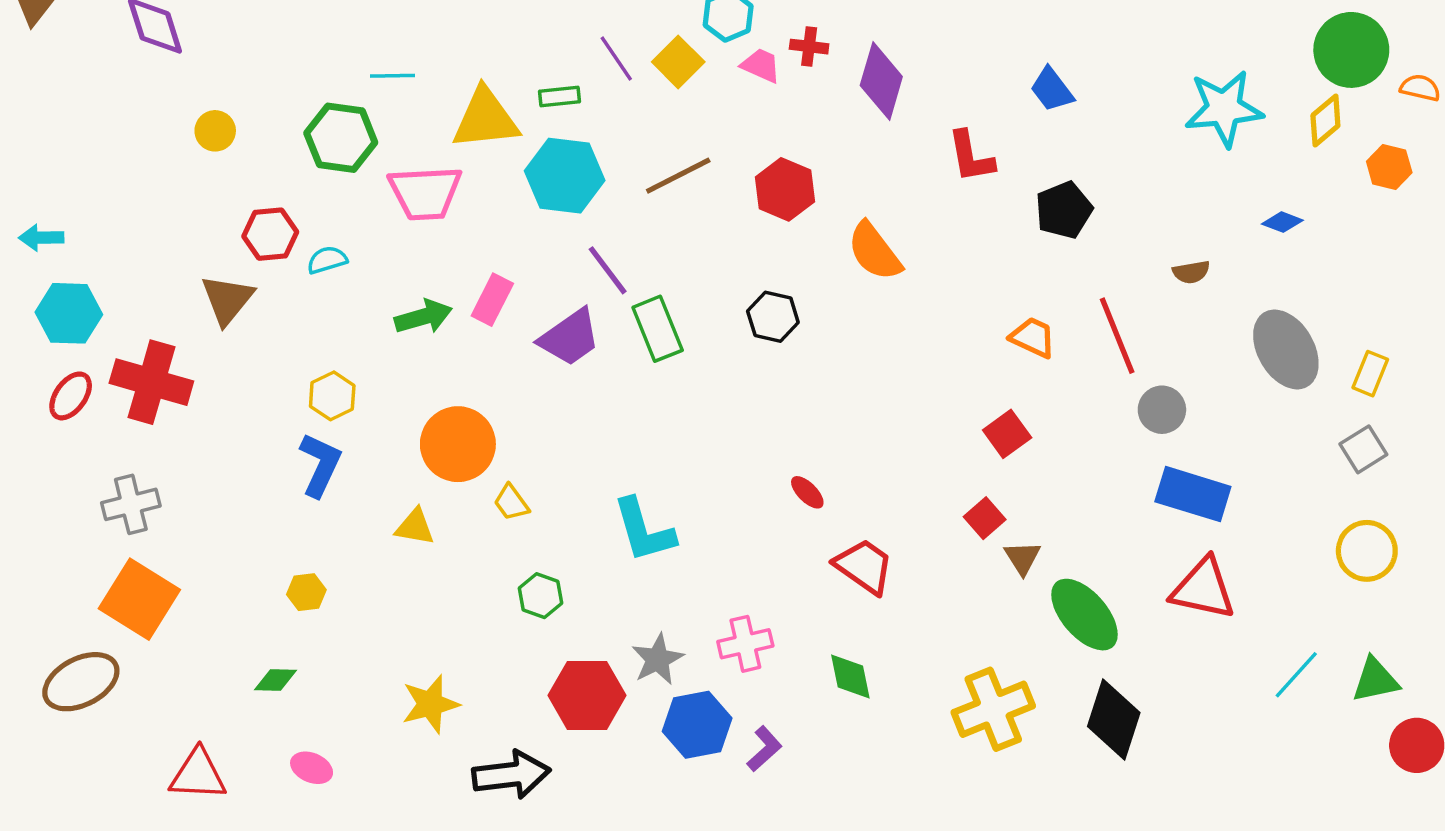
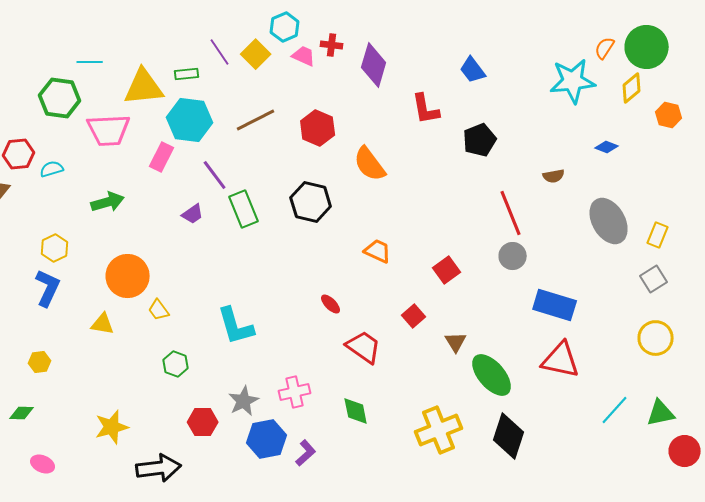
orange semicircle: (1420, 88) -> (605, 48), moved, turned -70
pink rectangle: (492, 300) -> (162, 157), moved
black hexagon: (773, 317) -> (311, 202), size x1.4
purple trapezoid: (570, 337) -> (193, 214), size x0.6
orange trapezoid: (1033, 337) -> (378, 251), moved
gray circle: (1162, 410) -> (513, 256), moved
red square: (985, 518) -> (414, 316), moved
red hexagon: (587, 695) -> (203, 422), size x0.7

